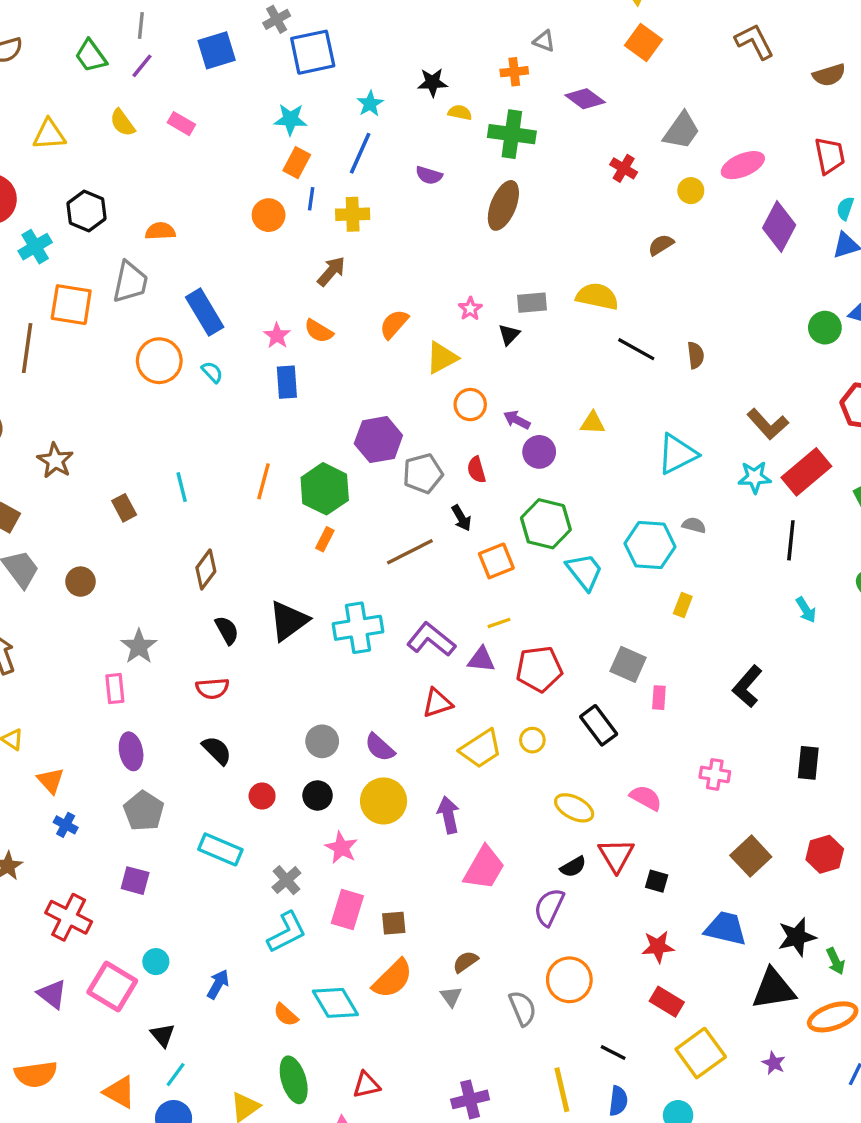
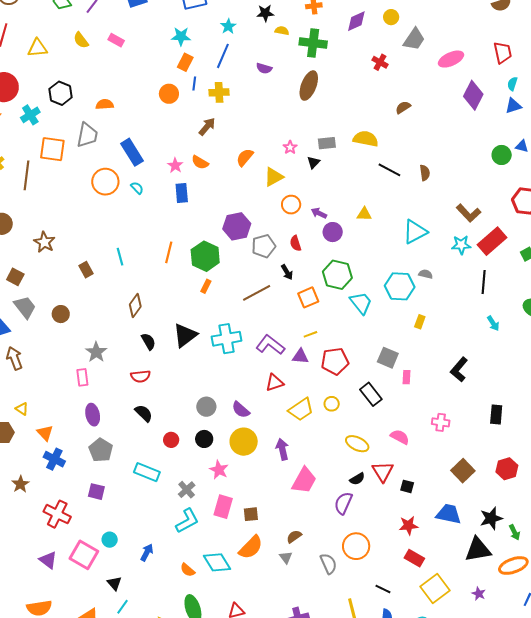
purple diamond: (585, 99) -> (356, 21), turned -60
yellow circle: (691, 191) -> (391, 17), moved
blue cross: (66, 825) -> (54, 459), size x1.5

